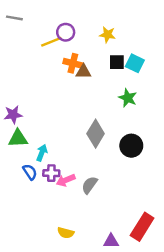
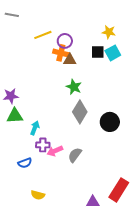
purple circle: (66, 32) -> (65, 41), moved
yellow star: (107, 35) -> (109, 32), moved
cyan square: (135, 63) -> (113, 53), turned 35
green star: (128, 98) -> (74, 87), moved
blue semicircle: (30, 172) -> (25, 163), moved, turned 104
yellow semicircle: (66, 233) -> (38, 195), moved

